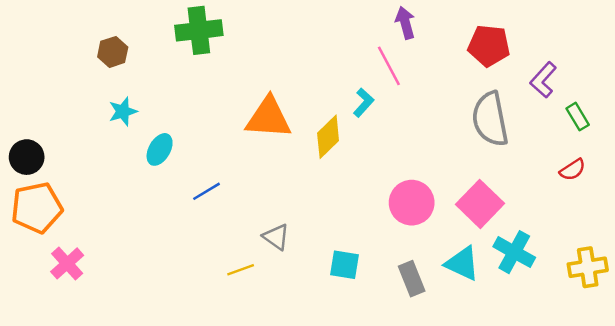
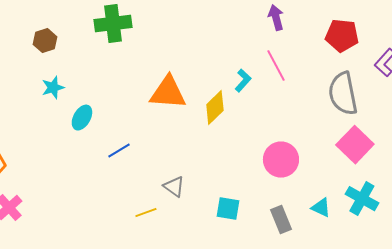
pink line: (389, 66) -> (276, 66), moved
pink square: (480, 204) -> (355, 145), moved
cyan triangle: (462, 263) -> (321, 208), size x0.7

